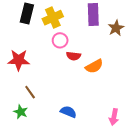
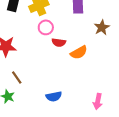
brown star: (116, 28) -> (102, 27), moved
blue semicircle: (68, 112) -> (54, 96), turned 147

